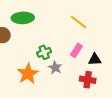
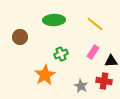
green ellipse: (23, 18) -> (54, 20), moved
gray star: (55, 68) -> (81, 86), moved

